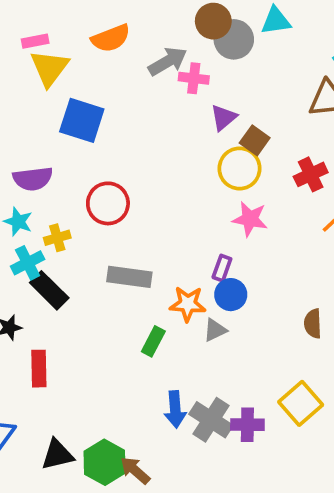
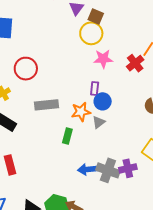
red cross: (311, 174) -> (135, 63), moved
blue arrow: (175, 409) -> (88, 169), turned 102

